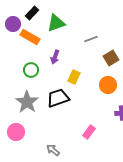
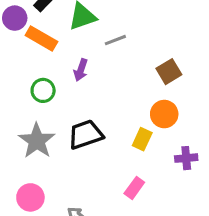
gray line: (91, 39) -> (115, 40), moved
yellow rectangle: (74, 77) -> (142, 139), moved
pink circle: (16, 132) -> (30, 197), moved

